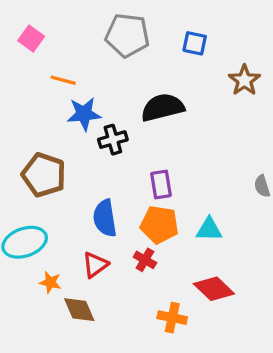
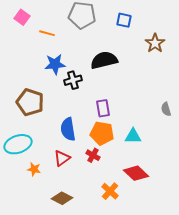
orange line: (63, 80) -> (47, 33), moved
brown diamond: (79, 310) -> (62, 198), moved, turned -40
orange cross: (172, 318) -> (110, 191), turned 30

